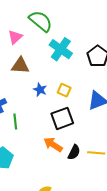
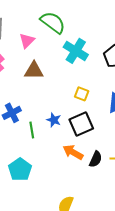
blue star: (40, 90) -> (54, 120), moved

